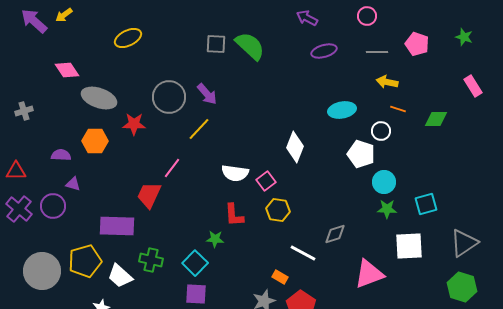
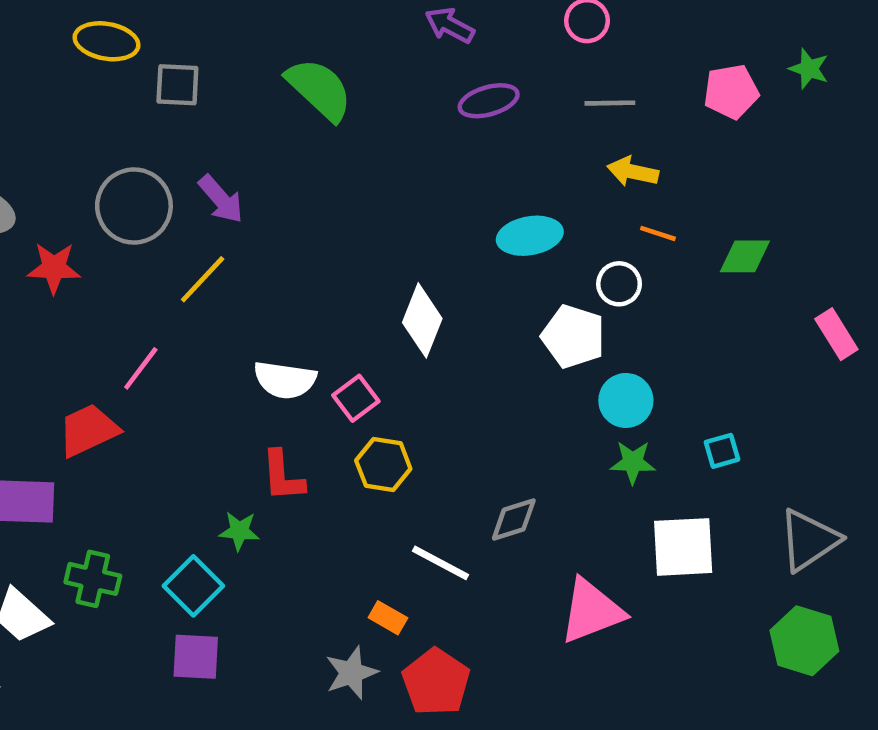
yellow ellipse: (128, 38) -> (106, 41), moved, turned 36
gray square: (216, 44) -> (177, 85), moved
pink pentagon: (417, 44) -> (731, 92), moved, turned -30
pink rectangle: (473, 86) -> (836, 334), moved
red trapezoid: (149, 195) -> (88, 430), turned 40
cyan square: (426, 204) -> (722, 451), size x0.7

